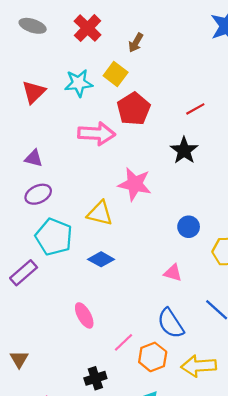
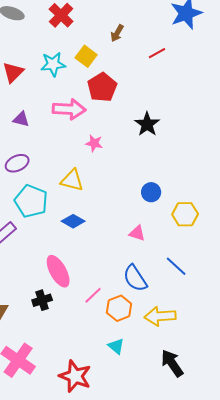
brown arrow: (136, 43) -> (117, 33), moved
red line: (195, 109) -> (157, 53), moved
purple triangle: (34, 158) -> (21, 119), moved
pink star: (135, 184) -> (94, 143), moved, size x0.6
pink ellipse: (84, 315) -> (58, 271), size x1.4
black cross: (95, 378) -> (42, 300), moved

